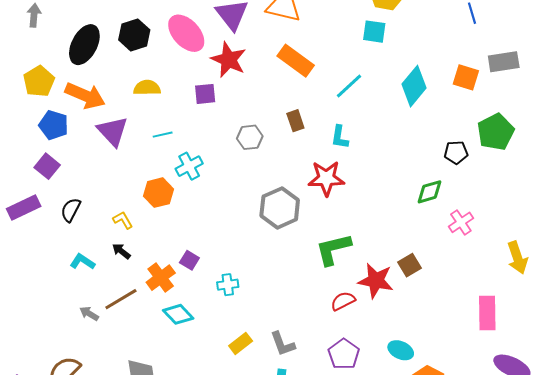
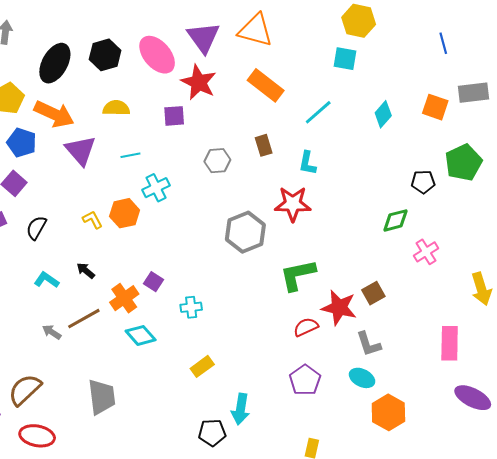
cyan diamond: (414, 86) -> (383, 114), size x0.7
yellow L-shape: (123, 220) -> (92, 220), moved
gray L-shape: (283, 344) -> (369, 344), moved

